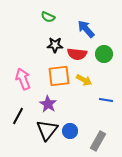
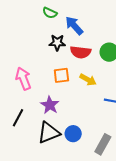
blue arrow: (86, 29) -> (74, 26), moved
orange square: (59, 76) -> (61, 75), size x0.7
black triangle: (47, 130) -> (49, 133), turned 30

